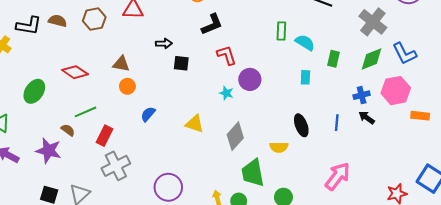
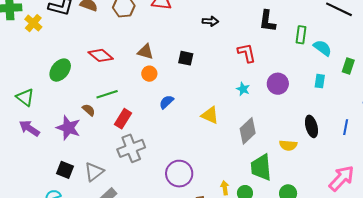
black L-shape: (212, 24) -> (267, 21), moved, turned 115
black arrow: (164, 43) -> (210, 21), moved
black square: (181, 63) -> (186, 58), moved
purple circle: (250, 79) -> (278, 84), moved

